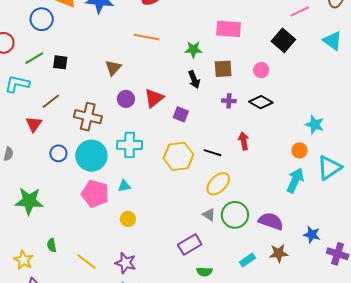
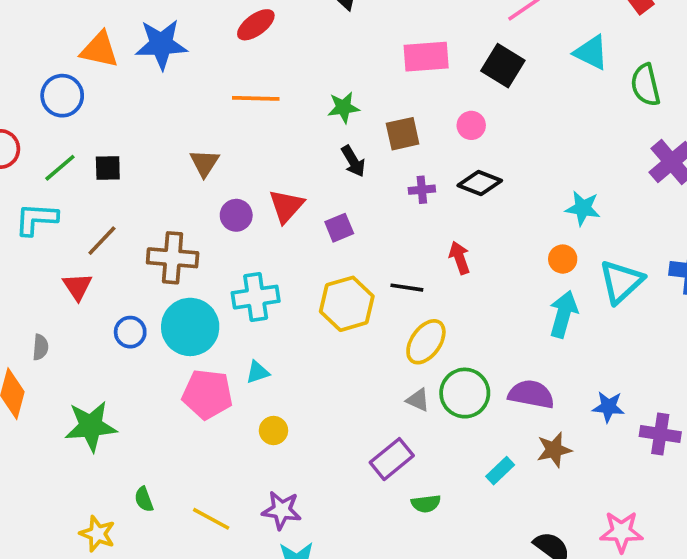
pink rectangle: (229, 29) -> (426, 57), moved
purple square: (181, 114) -> (339, 228), turned -35

